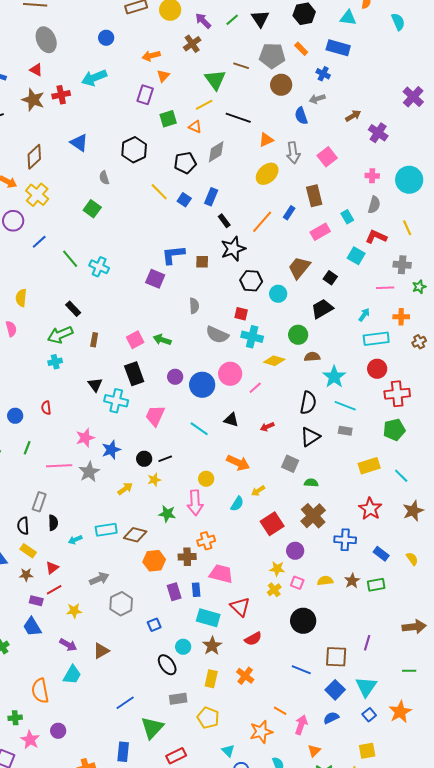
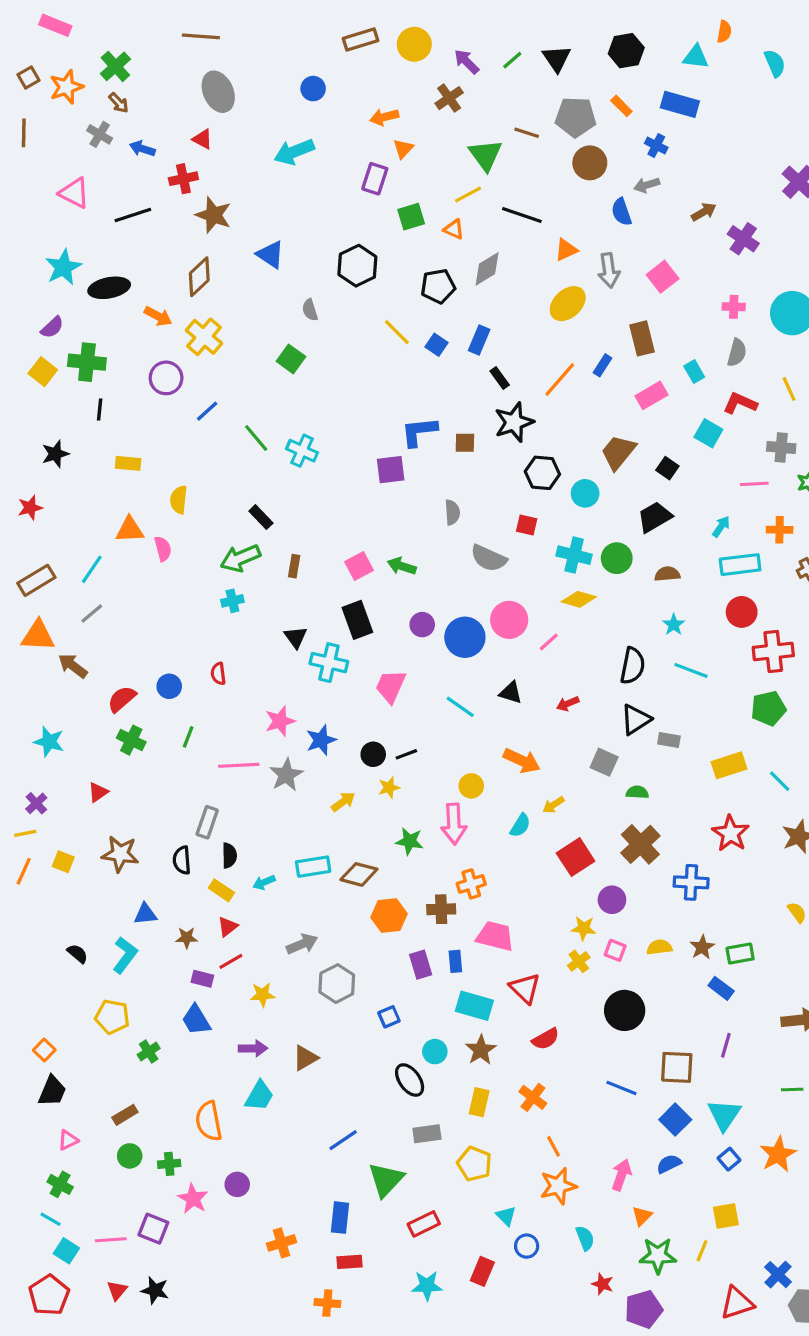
red cross: (61, 95) -> (183, 179), moved
brown star: (33, 100) -> (213, 215), moved
purple square: (155, 279) -> (391, 470), turned -30
cyan cross: (252, 337) -> (574, 555), moved
brown semicircle: (312, 357) -> (667, 574), moved
cyan star: (334, 377) -> (674, 625), size x0.6
gray rectangle: (345, 431) -> (669, 740), moved
yellow rectangle: (28, 551) -> (221, 890), moved
blue rectangle: (381, 554) -> (721, 988), moved
purple arrow: (68, 645) -> (253, 1048), turned -30
orange line: (280, 711) -> (553, 1146), moved, turned 32

